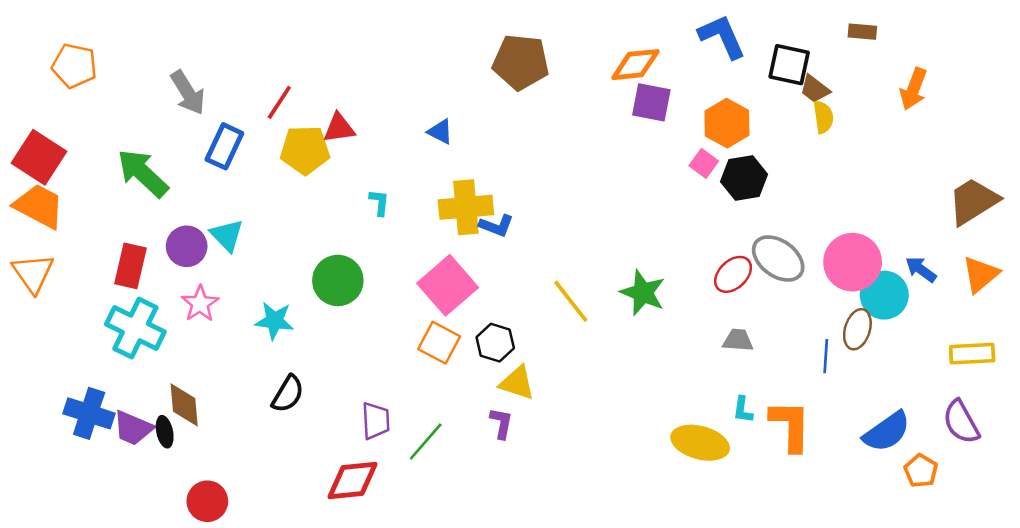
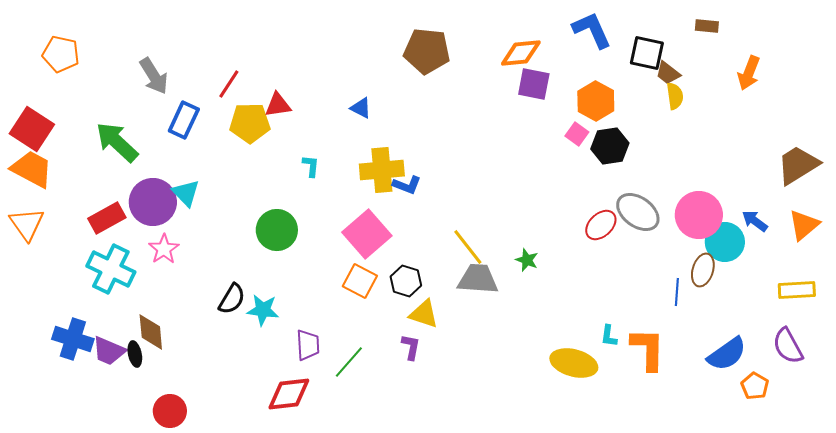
purple circle: (187, 246) -> (153, 202), size x1.4
red rectangle: (131, 266) -> (107, 218), turned 48
green star: (643, 293) -> (527, 260), moved, size x0.6
cyan star: (274, 321) -> (263, 310), moved
gray trapezoid: (738, 340) -> (478, 279), moved, size x1.6
black semicircle: (288, 394) -> (232, 299), moved

